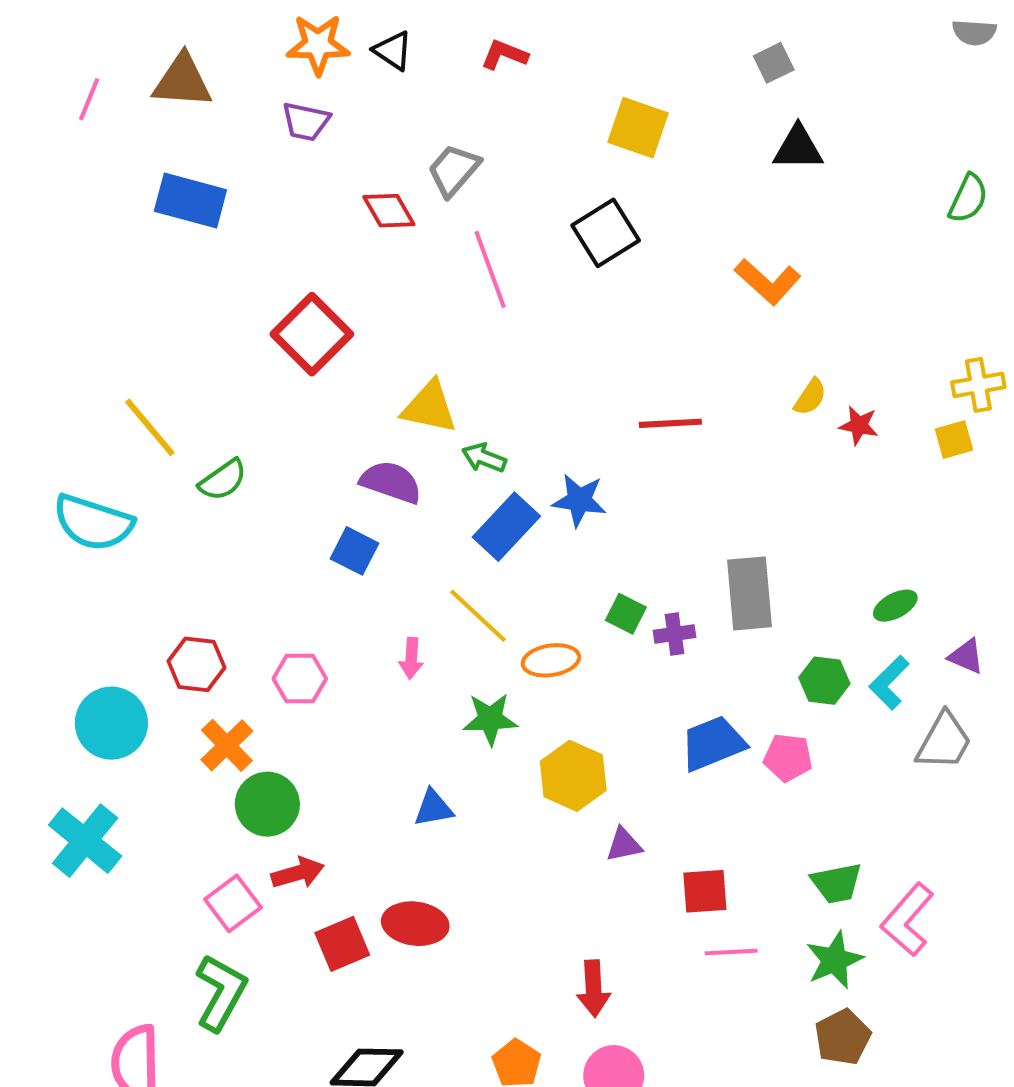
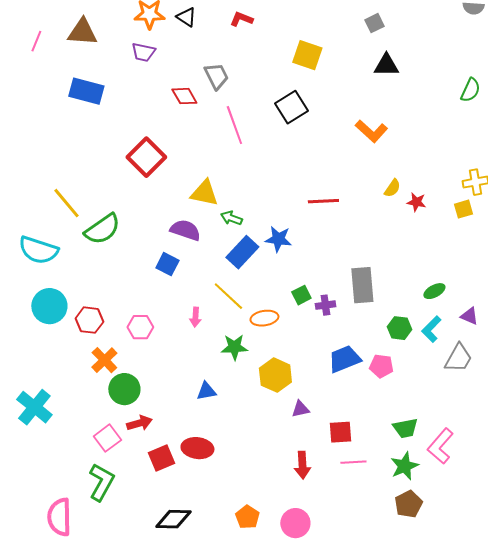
gray trapezoid: (454, 170) -> (216, 76), turned 112
green semicircle: (223, 480) -> (102, 229), size x1.5
green square: (626, 614) -> (301, 295), turned 36
cyan circle: (111, 723) -> (49, 306), moved
red arrow: (593, 988) -> (302, 465), moved

